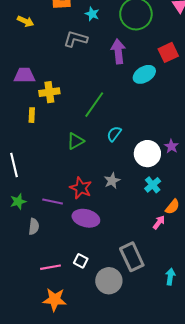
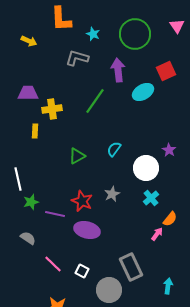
green line: (94, 105) -> (95, 101), moved
purple star: (171, 146) -> (169, 150), moved
green star: (18, 202) -> (31, 202), moved
gray semicircle: (34, 227) -> (28, 238), moved, turned -63
pink line: (50, 267) -> (53, 264), moved, turned 54

